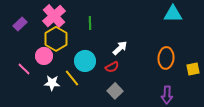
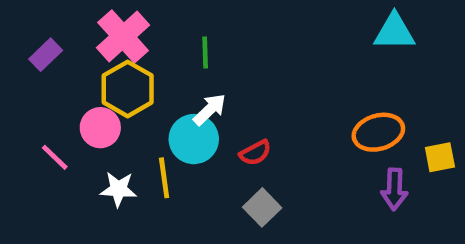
white arrow: (120, 48) -> (210, 109), moved
orange ellipse: (166, 58) -> (378, 132), turned 70
yellow line: (72, 78) -> (164, 178), turned 30
purple arrow: (167, 95) -> (394, 189), moved

